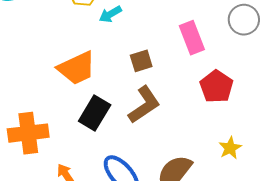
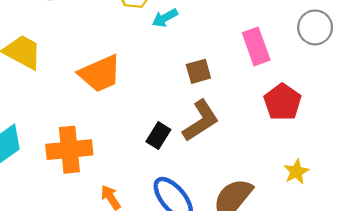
orange trapezoid: (77, 68) -> (100, 74), moved
black rectangle: (95, 113) -> (158, 136), moved, size x0.7

